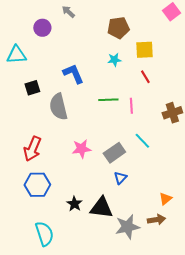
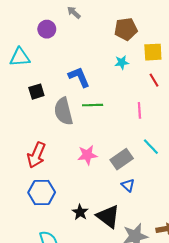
green line: (108, 100) -> (93, 105), moved
blue triangle: (120, 178) -> (128, 185), turned -32
black triangle: (101, 208) -> (108, 216), turned 30

